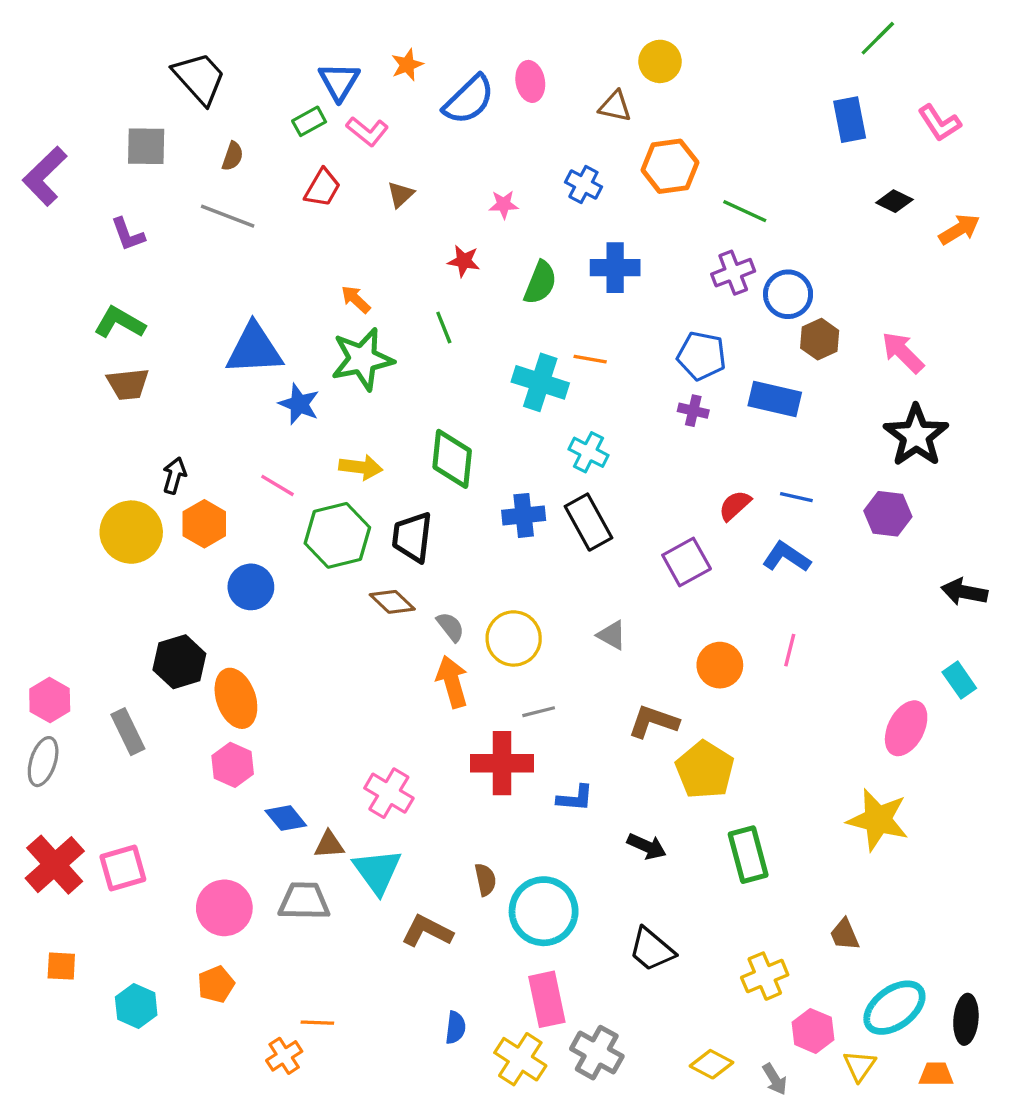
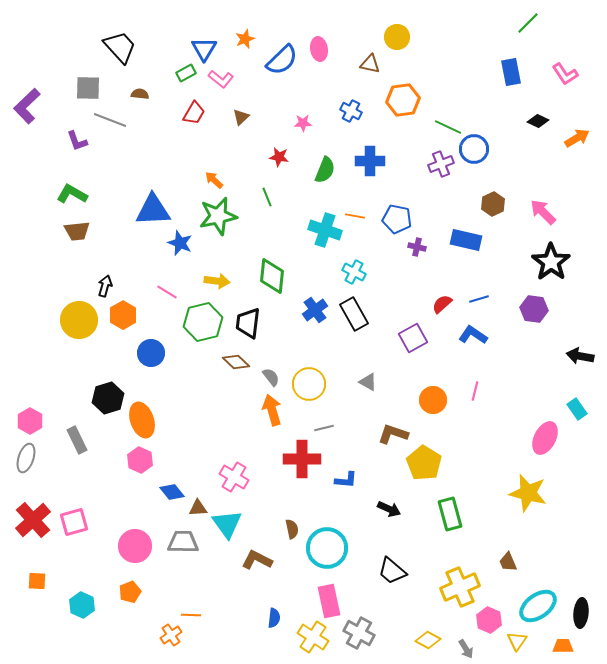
brown semicircle: (233, 156) -> (140, 94), turned -102
gray line: (228, 216) -> (110, 120), moved
blue circle: (788, 294) -> (474, 149), moved
blue pentagon: (702, 356) -> (397, 219), moved
blue line: (796, 497) -> (479, 299), turned -30
blue cross: (524, 515) -> (315, 310), turned -30
yellow cross: (765, 976) -> (460, 587), size x1.4

